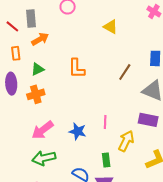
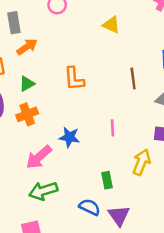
brown line: (125, 72) -> (133, 78), turned -36
pink line: (105, 122) -> (112, 128), moved
blue star: (78, 131) -> (69, 137), moved
green rectangle: (106, 160) -> (107, 180), moved

